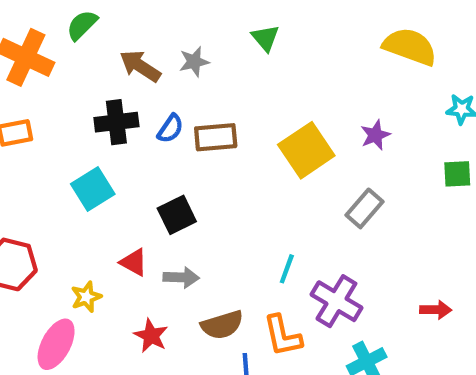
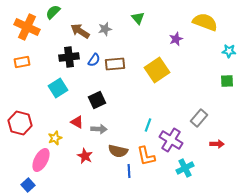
purple star: (375, 135) -> (176, 39), moved
gray rectangle: (365, 208) -> (199, 118), moved
brown semicircle: (222, 325) -> (118, 151), turned 30

